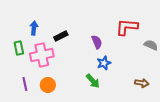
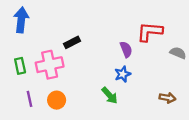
blue arrow: (34, 28) -> (21, 20), moved, size x1.5
purple semicircle: (97, 42) -> (126, 49), moved
green rectangle: (19, 48) -> (20, 66), moved

